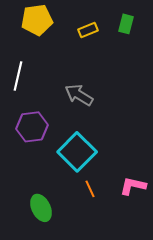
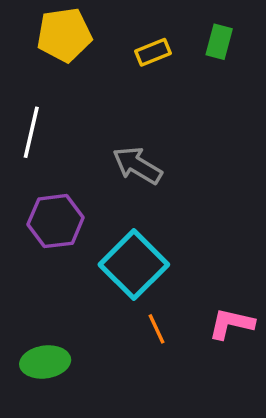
green ellipse: (41, 208) -> (45, 362), moved, turned -72

